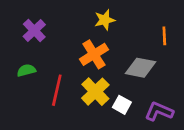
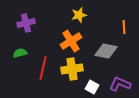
purple cross: (34, 30) -> (26, 23), turned 30
yellow cross: (95, 92) -> (72, 69), turned 35
white square: (122, 105) -> (92, 87), moved

